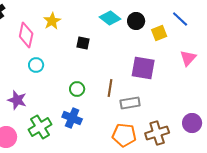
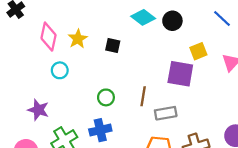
yellow star: (52, 21) -> (78, 39), moved
yellow square: (159, 33) -> (198, 51), moved
blue cross: (72, 118) -> (100, 130), turned -36

